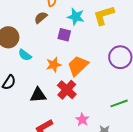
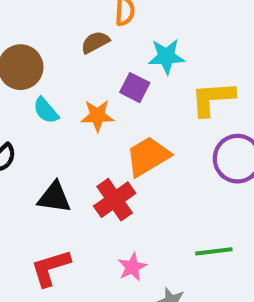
yellow L-shape: (104, 15) -> (213, 99), moved
cyan star: (76, 17) -> (166, 57), turned -30
orange star: (54, 65) -> (97, 116), moved

